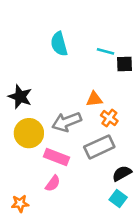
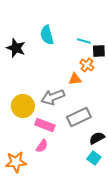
black star: (20, 97) -> (16, 48), moved
orange cross: (109, 118) -> (87, 65), moved
orange star: (20, 204) -> (16, 162), size x1.5

